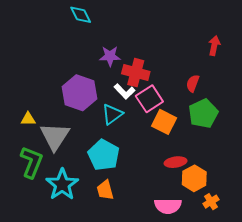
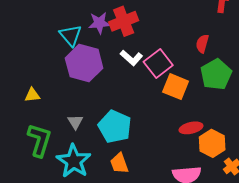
purple star: (110, 56) -> (99, 23), moved
red cross: (136, 73) -> (124, 21), moved, turned -32
cyan triangle: (112, 114) -> (71, 35), moved, turned -30
gray triangle: (55, 136) -> (75, 122), moved, size x0.5

